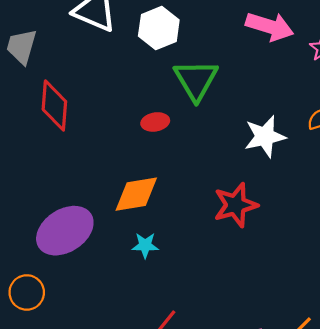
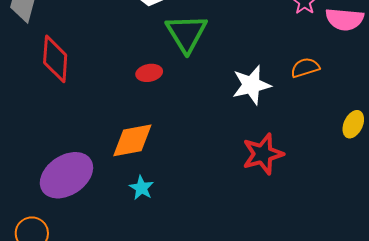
red star: (236, 205) -> (263, 154), moved
cyan star: (145, 245) -> (141, 188), turned 30

